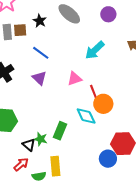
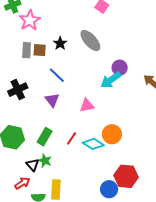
purple circle: (108, 14) -> (120, 68), moved
red line: (93, 91) -> (72, 138), moved, turned 48
cyan diamond: (86, 116) -> (93, 144), turned -40
green rectangle: (60, 131) -> (45, 137), moved

